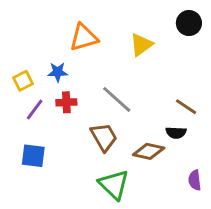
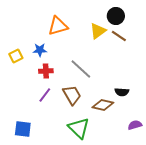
black circle: (189, 23) -> (116, 16), moved
brown line: (186, 107) -> (119, 36), moved
purple line: (35, 110) -> (45, 95), moved
blue square: (33, 156) -> (23, 129), moved
purple semicircle: (195, 180) -> (135, 125), turned 80

